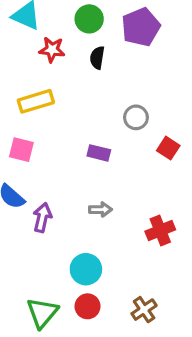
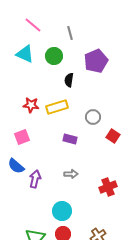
green circle: (89, 19) -> (54, 56), moved
red star: (52, 50) -> (31, 105), moved
yellow rectangle: (36, 101) -> (57, 107), moved
pink square: (21, 150) -> (22, 137), turned -35

